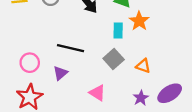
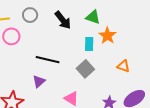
pink circle: (30, 63) -> (11, 36), moved
orange triangle: (143, 66) -> (123, 66), moved

